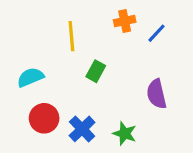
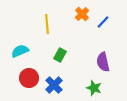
orange cross: (125, 21) -> (82, 14), turned -32
green rectangle: (96, 71) -> (60, 55), moved
green star: (125, 133) -> (94, 88), moved

